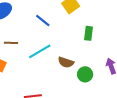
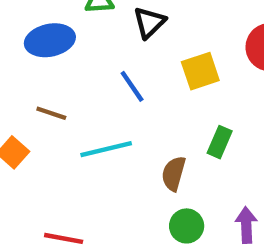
brown semicircle: (66, 62) -> (174, 174), moved, turned 70

